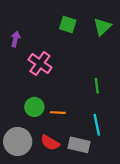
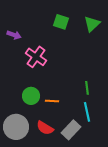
purple arrow: (15, 39) -> (14, 35), turned 96
green line: (97, 86) -> (87, 88), moved
gray rectangle: (79, 145) -> (71, 130), turned -60

